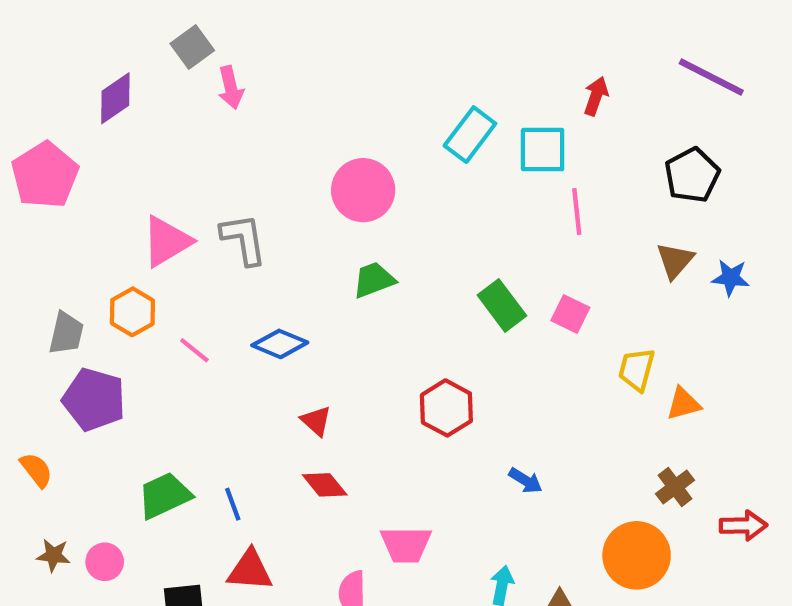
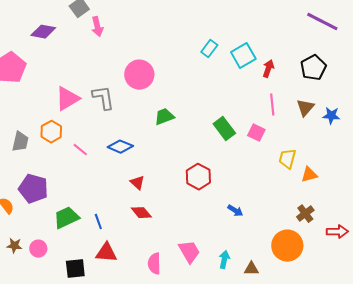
red arrow: (596, 96) -> (268, 69), moved
purple diamond: (115, 98) -> (43, 32), turned 45
cyan rectangle: (470, 135) -> (209, 49), size x0.7
cyan square: (543, 150) -> (243, 56), turned -30
pink circle: (363, 190) -> (139, 75), moved
pink line: (577, 211) -> (272, 105), moved
purple pentagon: (94, 399) -> (33, 189), moved
pink trapezoid: (406, 545) -> (189, 252), moved, turned -120

